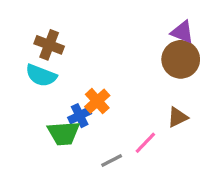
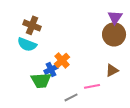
purple triangle: (182, 32) -> (115, 17), turned 42
pink line: (145, 143) -> (92, 86), turned 35

